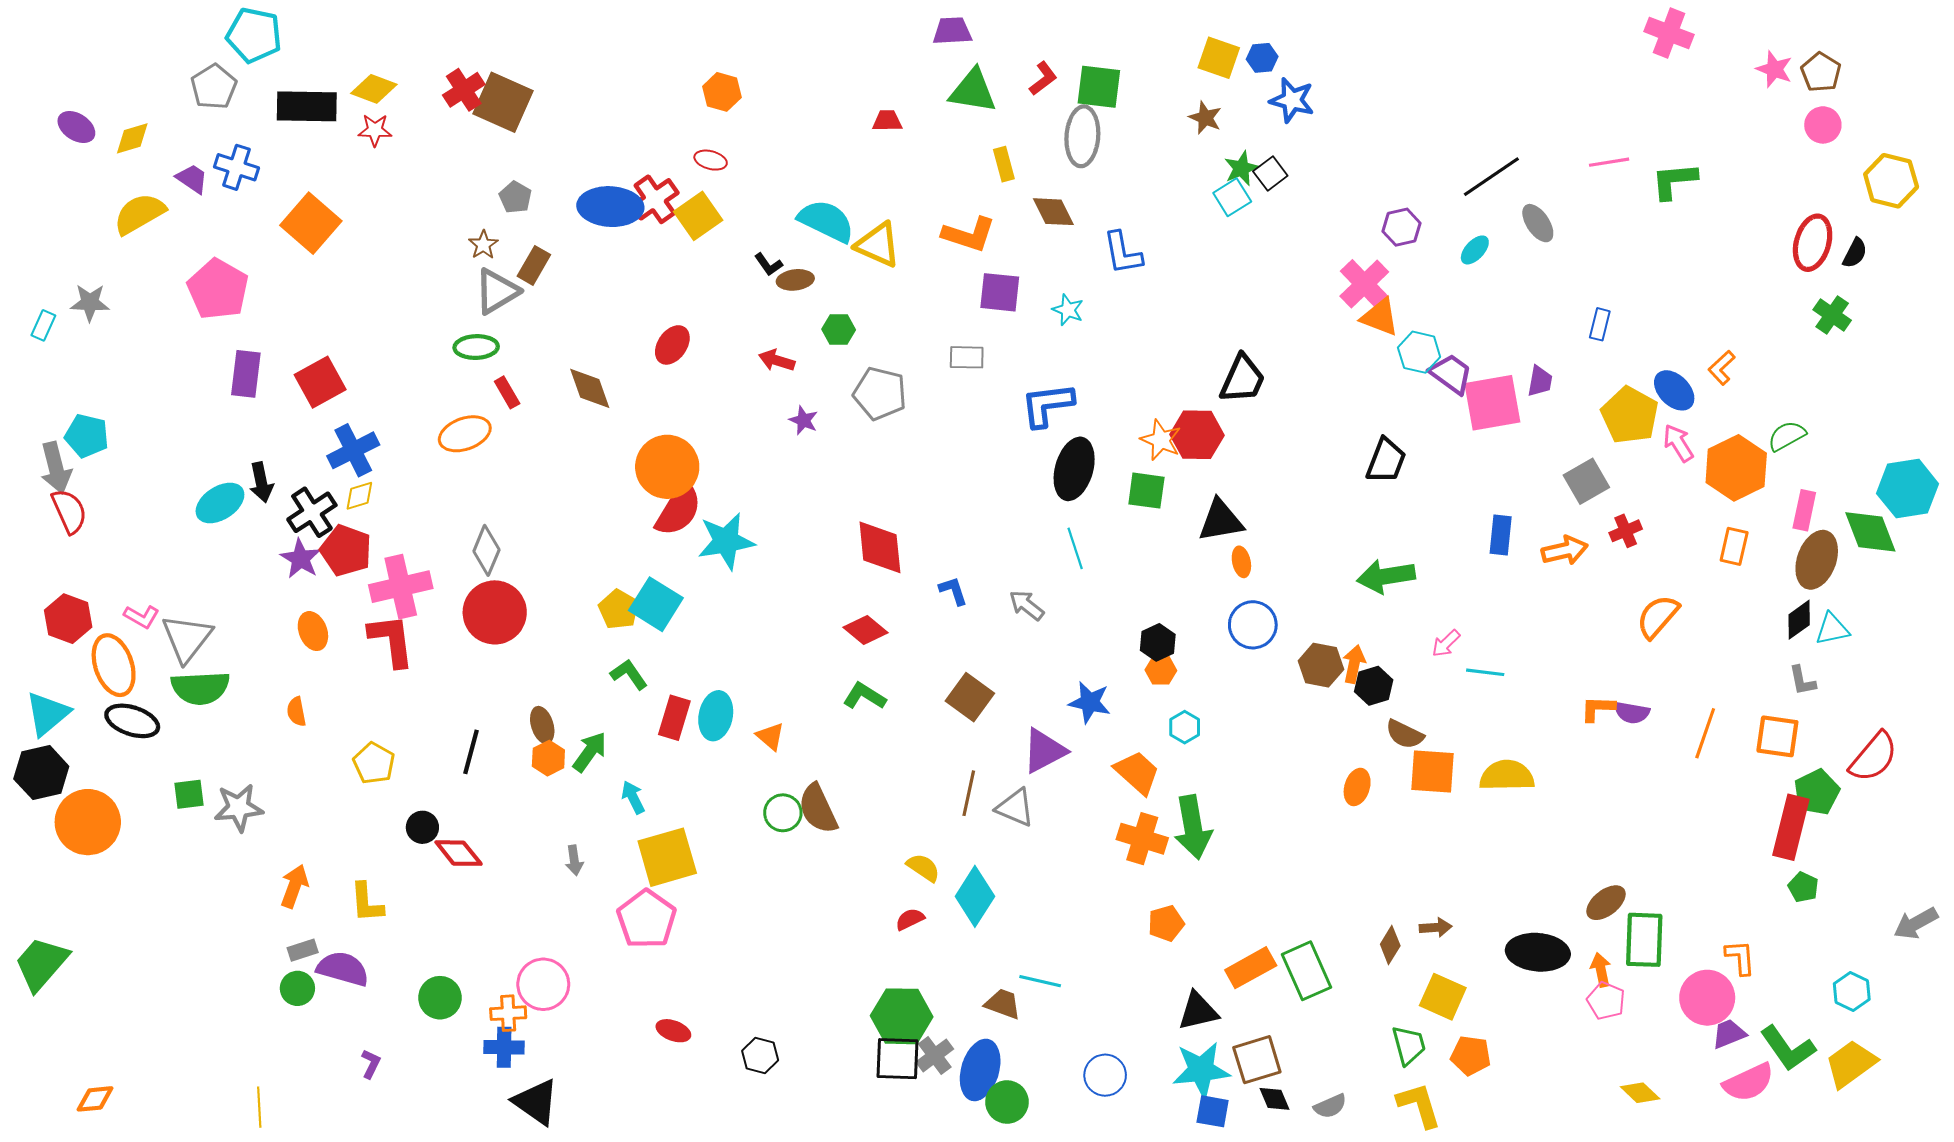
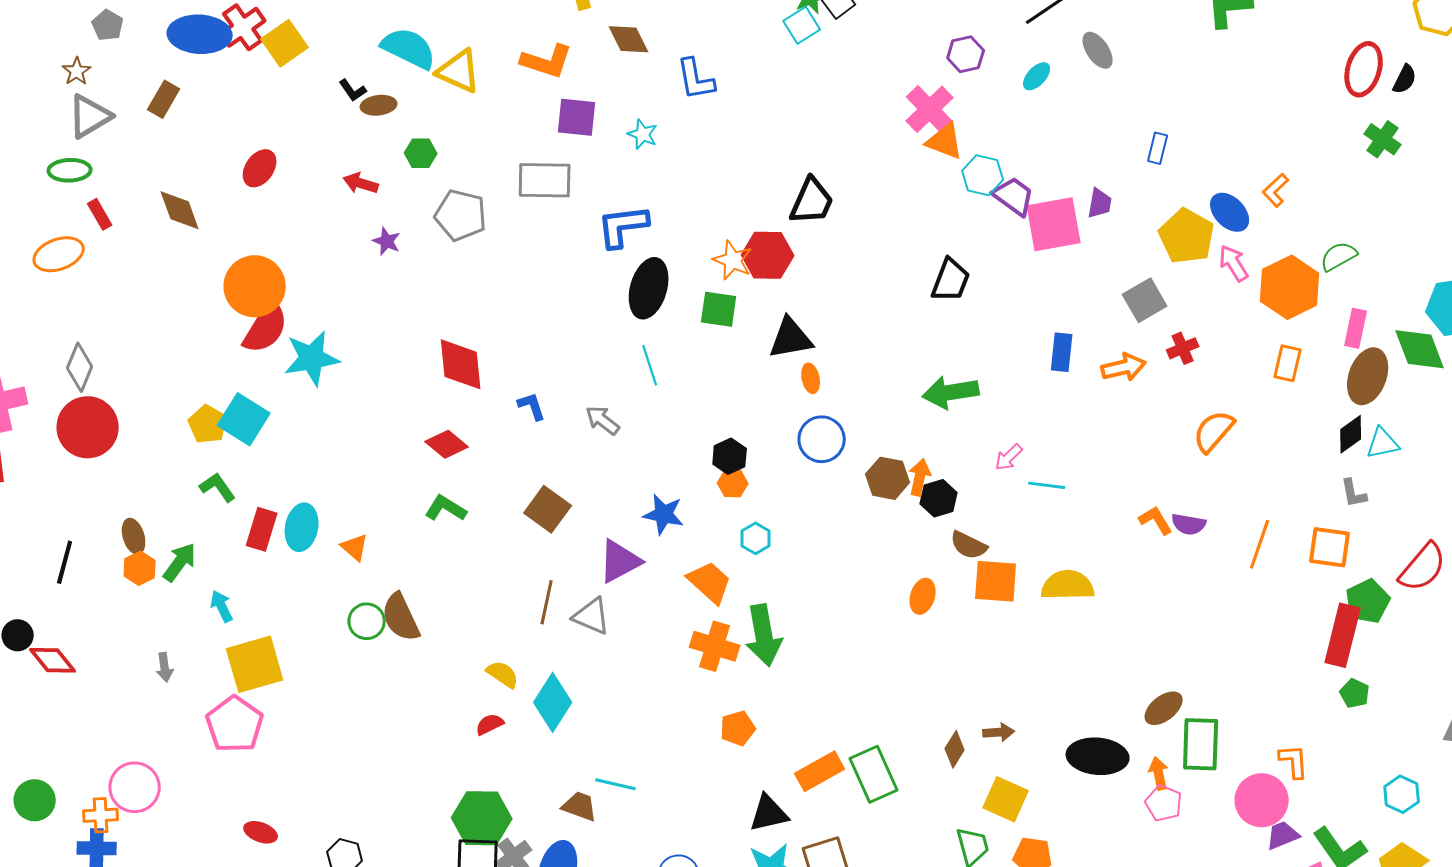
brown rectangle: (534, 265) -> (164, 99), moved
gray rectangle: (967, 357) -> (545, 180), size x1.6
orange L-shape: (1598, 708) -> (1156, 520), turned 57

